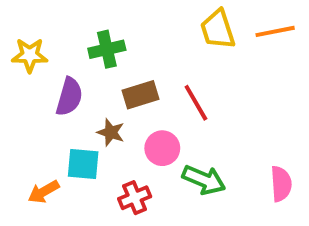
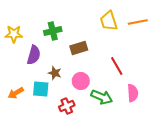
brown rectangle: (141, 95) -> (79, 48), moved
red line: (196, 103) -> (117, 66), moved
pink semicircle: (281, 184) -> (133, 93), moved
orange arrow: (44, 192) -> (16, 93), moved

